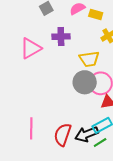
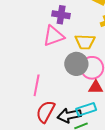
pink triangle: (31, 48) -> (54, 36), moved
pink line: (31, 128) -> (37, 85), moved

